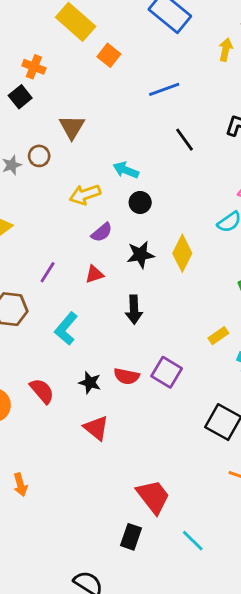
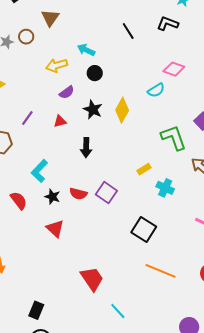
black star: (140, 255) -> (93, 110), turned 30
cyan L-shape: (66, 329) -> (39, 171), moved
black rectangle: (131, 537) -> (36, 310), moved

